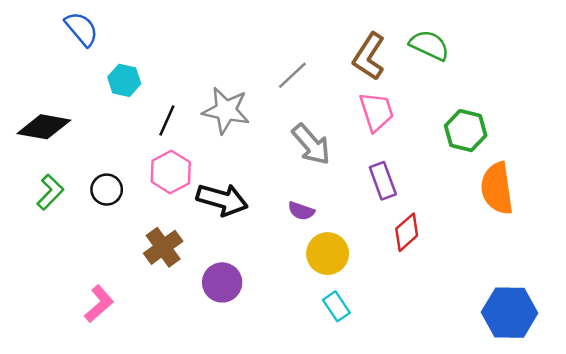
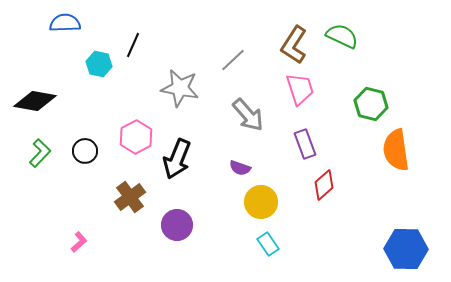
blue semicircle: (82, 29) -> (65, 23), turned -52
black line: (167, 121) -> (133, 45), moved
black arrow: (222, 200) -> (177, 159), turned 96
pink L-shape: (99, 304) -> (79, 242), size x0.7

